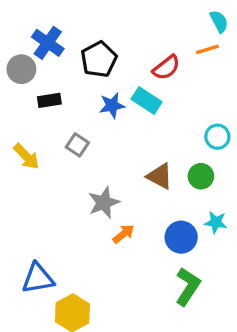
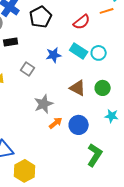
cyan rectangle: (147, 100) -> (79, 51), moved
blue star: (112, 105) -> (54, 55), moved
cyan circle: (217, 137) -> (99, 53), moved
blue circle: (181, 237) -> (79, 125), moved

